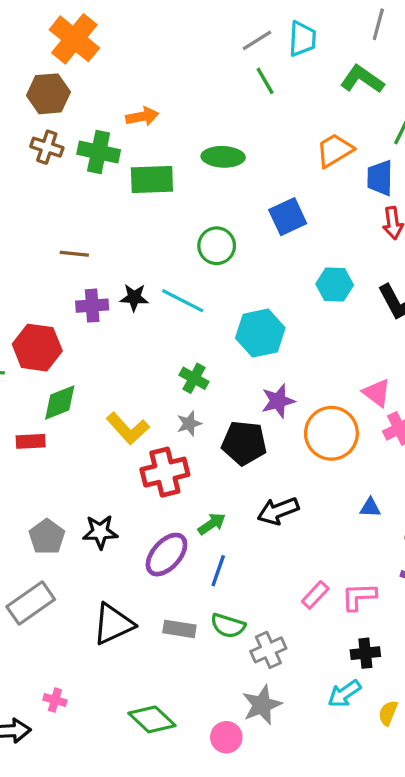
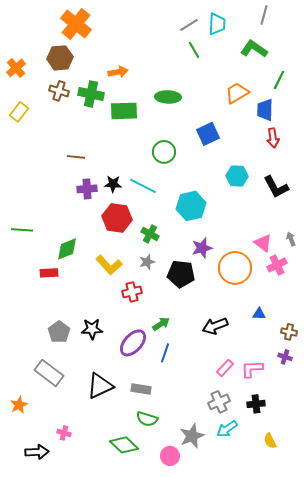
red hexagon: (37, 348) -> (117, 218), moved
red cross: (165, 472) -> (132, 292), size x0.7
black arrow: (278, 511) -> (215, 326), moved
gray rectangle: (31, 603) -> (49, 373), turned 72
green semicircle: (228, 626) -> (147, 419), moved
gray cross: (268, 650) -> (219, 402), moved
cyan arrow: (344, 694) -> (227, 429), moved
yellow semicircle: (388, 713) -> (270, 441), turned -49

